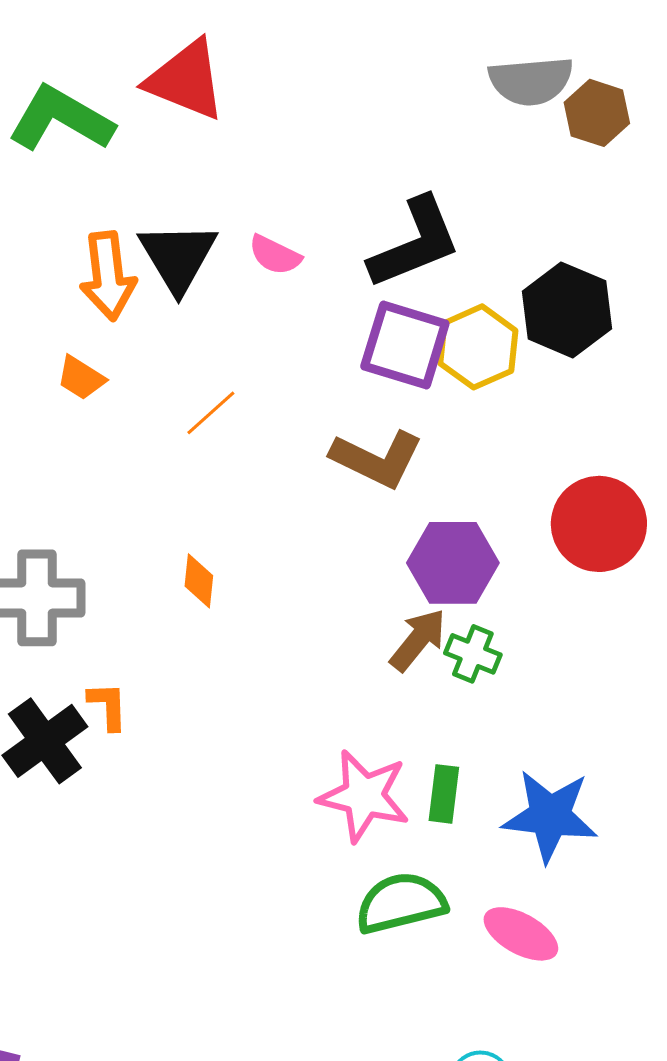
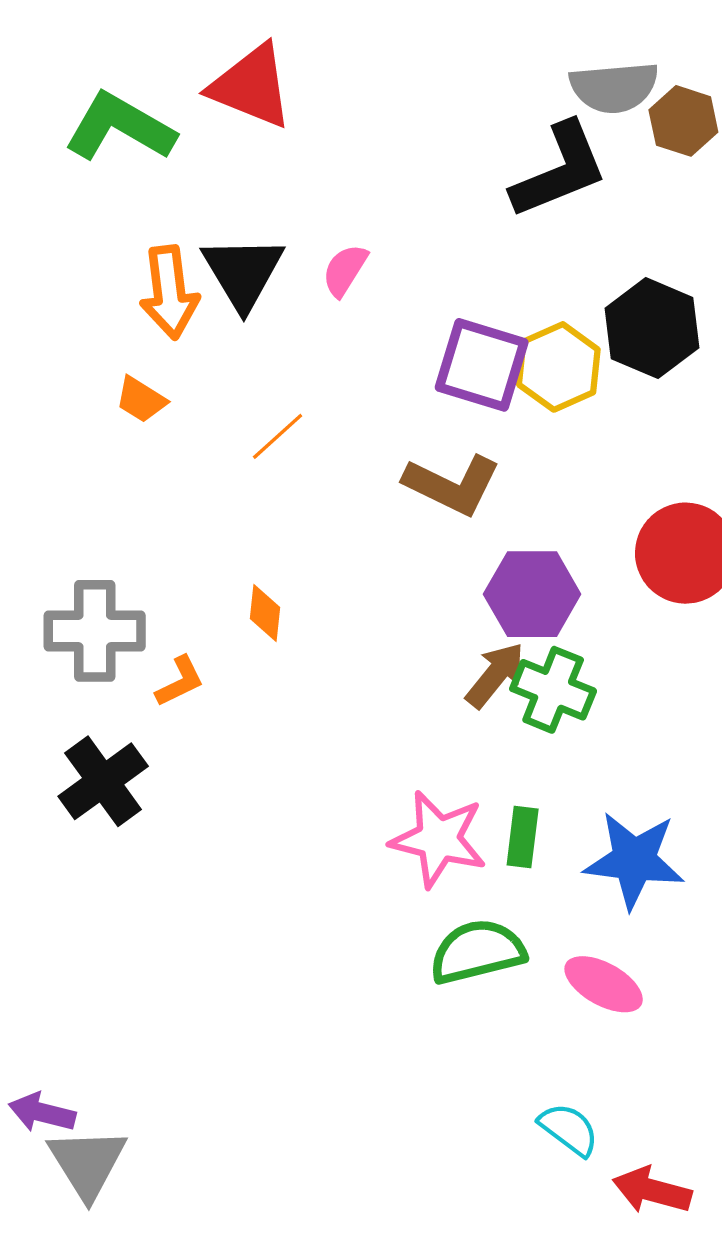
black L-shape: (415, 243) -> (559, 170), moved
pink semicircle: (275, 255) -> (345, 270), turned 96
green cross: (473, 654) -> (553, 690), size x1.4
orange L-shape: (108, 706) -> (180, 681), moved, turned 66

